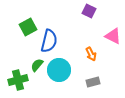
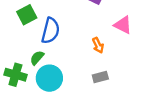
cyan circle: (59, 70) -> (49, 78), moved
green cross: (18, 80) -> (15, 75), turned 30

